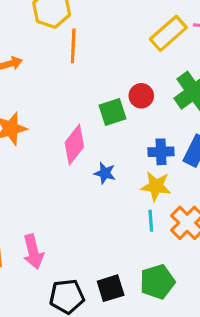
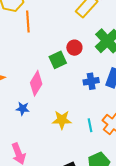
blue star: (105, 173) -> (23, 109), moved
yellow star: (156, 186) -> (62, 120), moved

